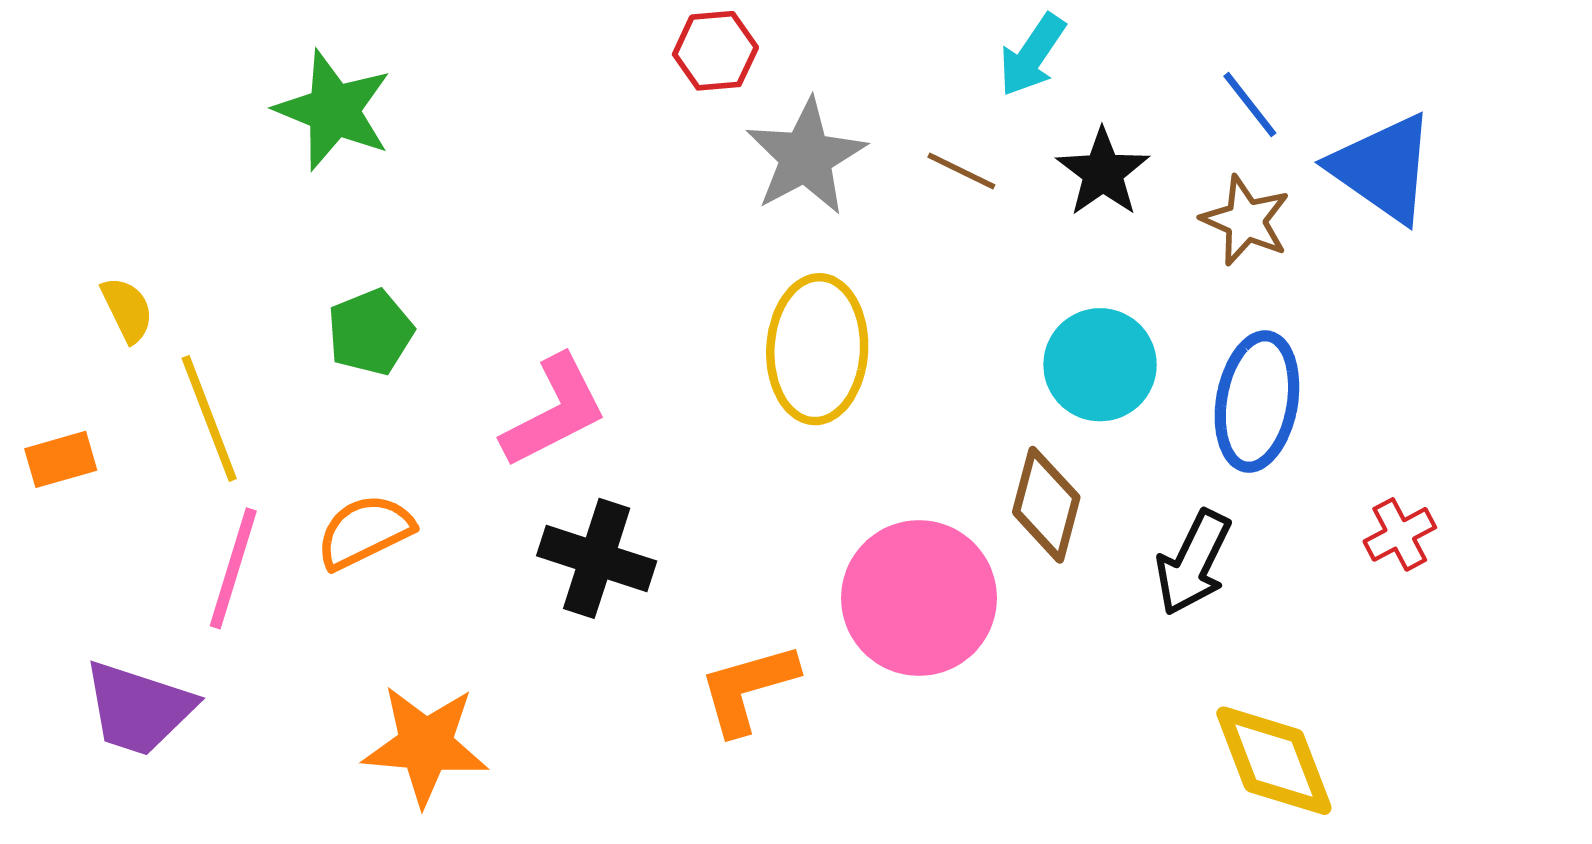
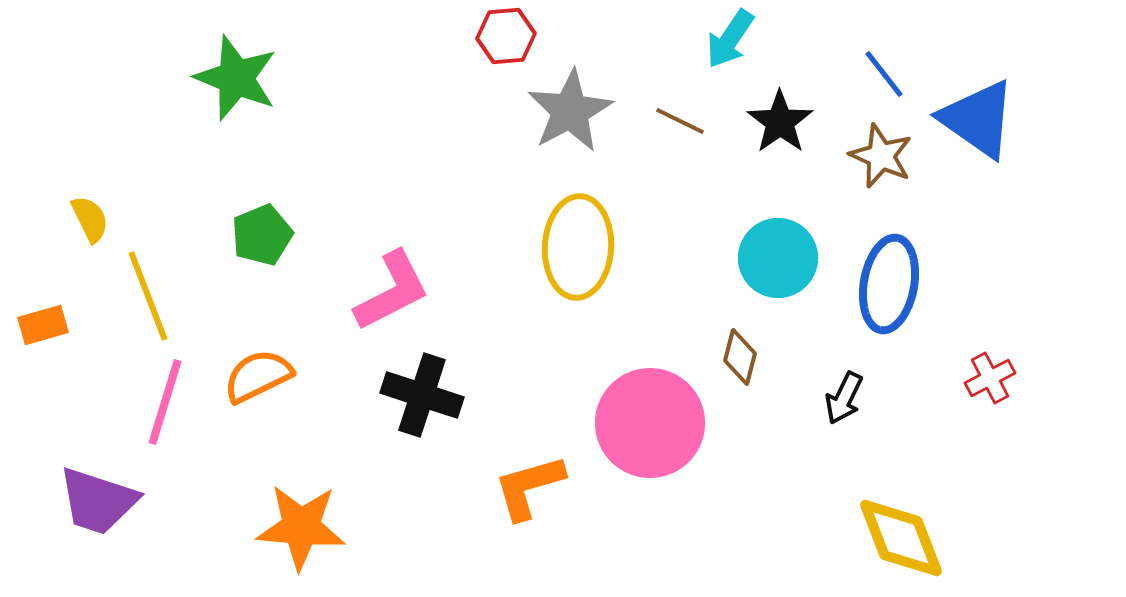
brown diamond: (1046, 505) -> (740, 357), size x0.7
black arrow: (1193, 563) -> (844, 398), size x0.7

